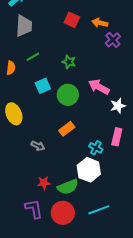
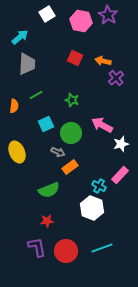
pink rectangle: (117, 137) -> (120, 175), turned 30
gray arrow: (38, 146) -> (58, 152), moved
green semicircle: (68, 187) -> (49, 190), moved

